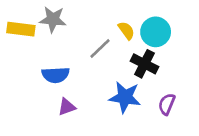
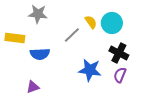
yellow rectangle: (21, 29) -> (15, 38), moved
black cross: (144, 64) -> (119, 53), moved
purple triangle: (67, 107) -> (33, 87), moved

